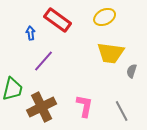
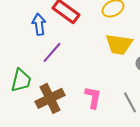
blue arrow: (31, 33) -> (39, 24), size x1.5

